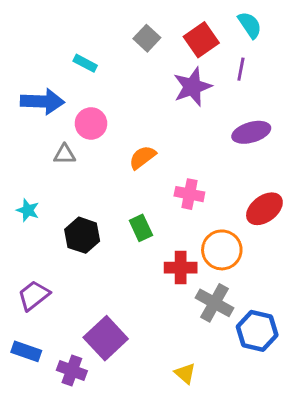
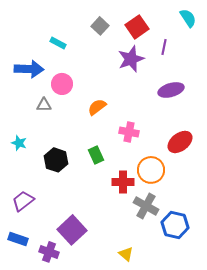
cyan semicircle: (250, 25) -> (188, 18), moved

